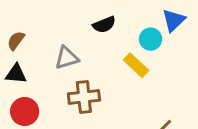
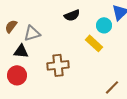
gray triangle: (67, 58) -> (32, 33), moved
black triangle: (16, 74) -> (21, 51), moved

